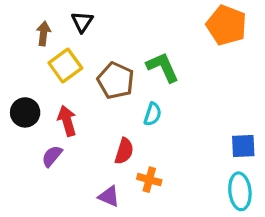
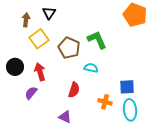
cyan semicircle: (153, 114) -> (91, 68), turned -96
blue square: (243, 146) -> (127, 87), moved
orange cross: (149, 180) -> (105, 102), moved
cyan ellipse: (240, 191) -> (130, 110), moved

